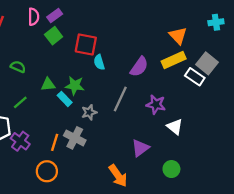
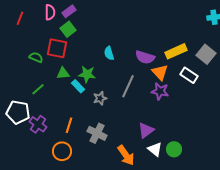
orange triangle: (178, 36) -> (160, 72), moved
red square: (86, 44) -> (57, 48), moved
purple semicircle: (139, 67) -> (145, 57), turned 72
white rectangle: (195, 77) -> (189, 75), moved
white triangle: (175, 127) -> (155, 149), moved
gray cross: (75, 138) -> (97, 133), moved

